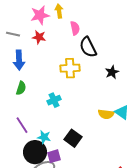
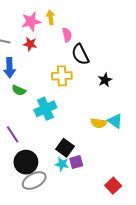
green semicircle: (21, 88) -> (19, 90), moved, turned 96
cyan cross: (54, 100) -> (45, 109), size x1.5
cyan star: (44, 137) -> (62, 164), moved
purple square: (54, 156) -> (76, 162), moved

